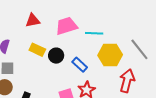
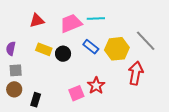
cyan line: (94, 33) -> (96, 18), moved
blue rectangle: (80, 65) -> (91, 47), moved

